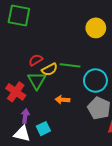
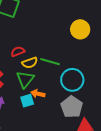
green triangle: (37, 80) -> (25, 79), moved
cyan square: (43, 129) -> (27, 101), moved

